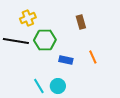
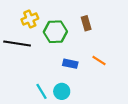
green hexagon: (45, 40) -> (55, 32), moved
orange line: (93, 57) -> (99, 61), turned -32

